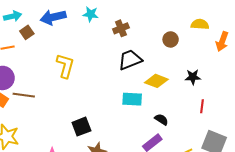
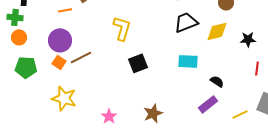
yellow diamond: (156, 81) -> (217, 31), moved, turned -35
brown line: (24, 95) -> (81, 57), turned -35
black square: (81, 127) -> (138, 63), moved

